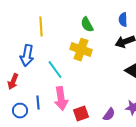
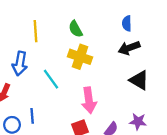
green semicircle: (87, 25) -> (76, 29), moved
pink arrow: (61, 99) -> (89, 100), moved

